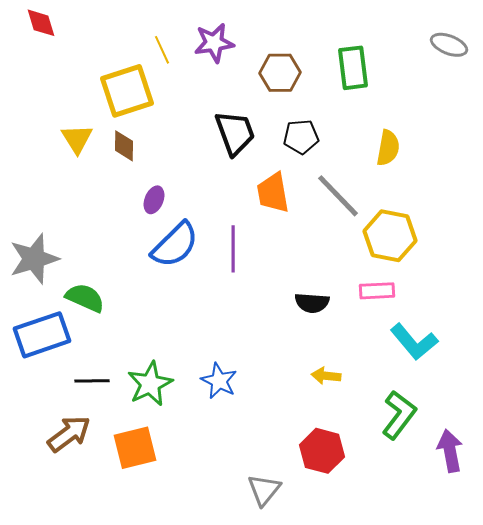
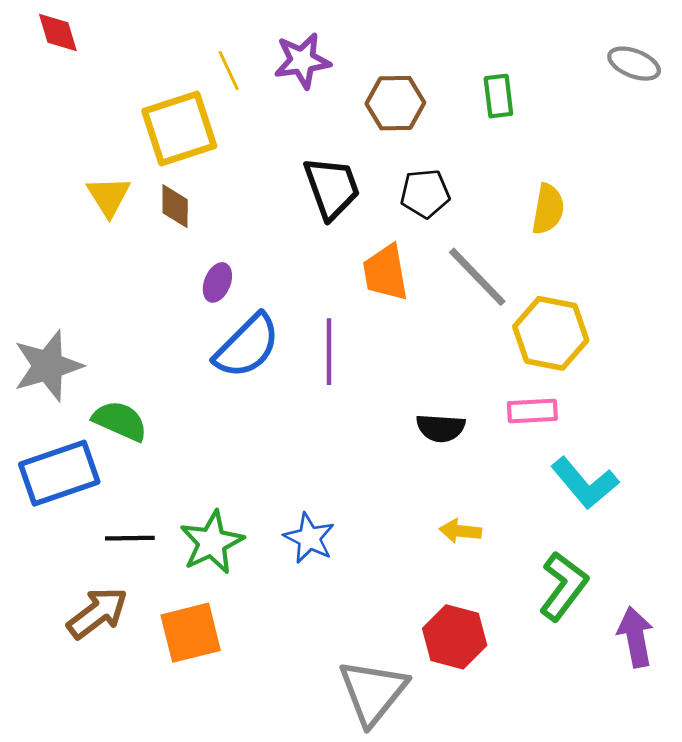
green rectangle: (353, 68) -> (498, 96), size x0.7
gray triangle: (264, 490) -> (373, 692), size x1.5

